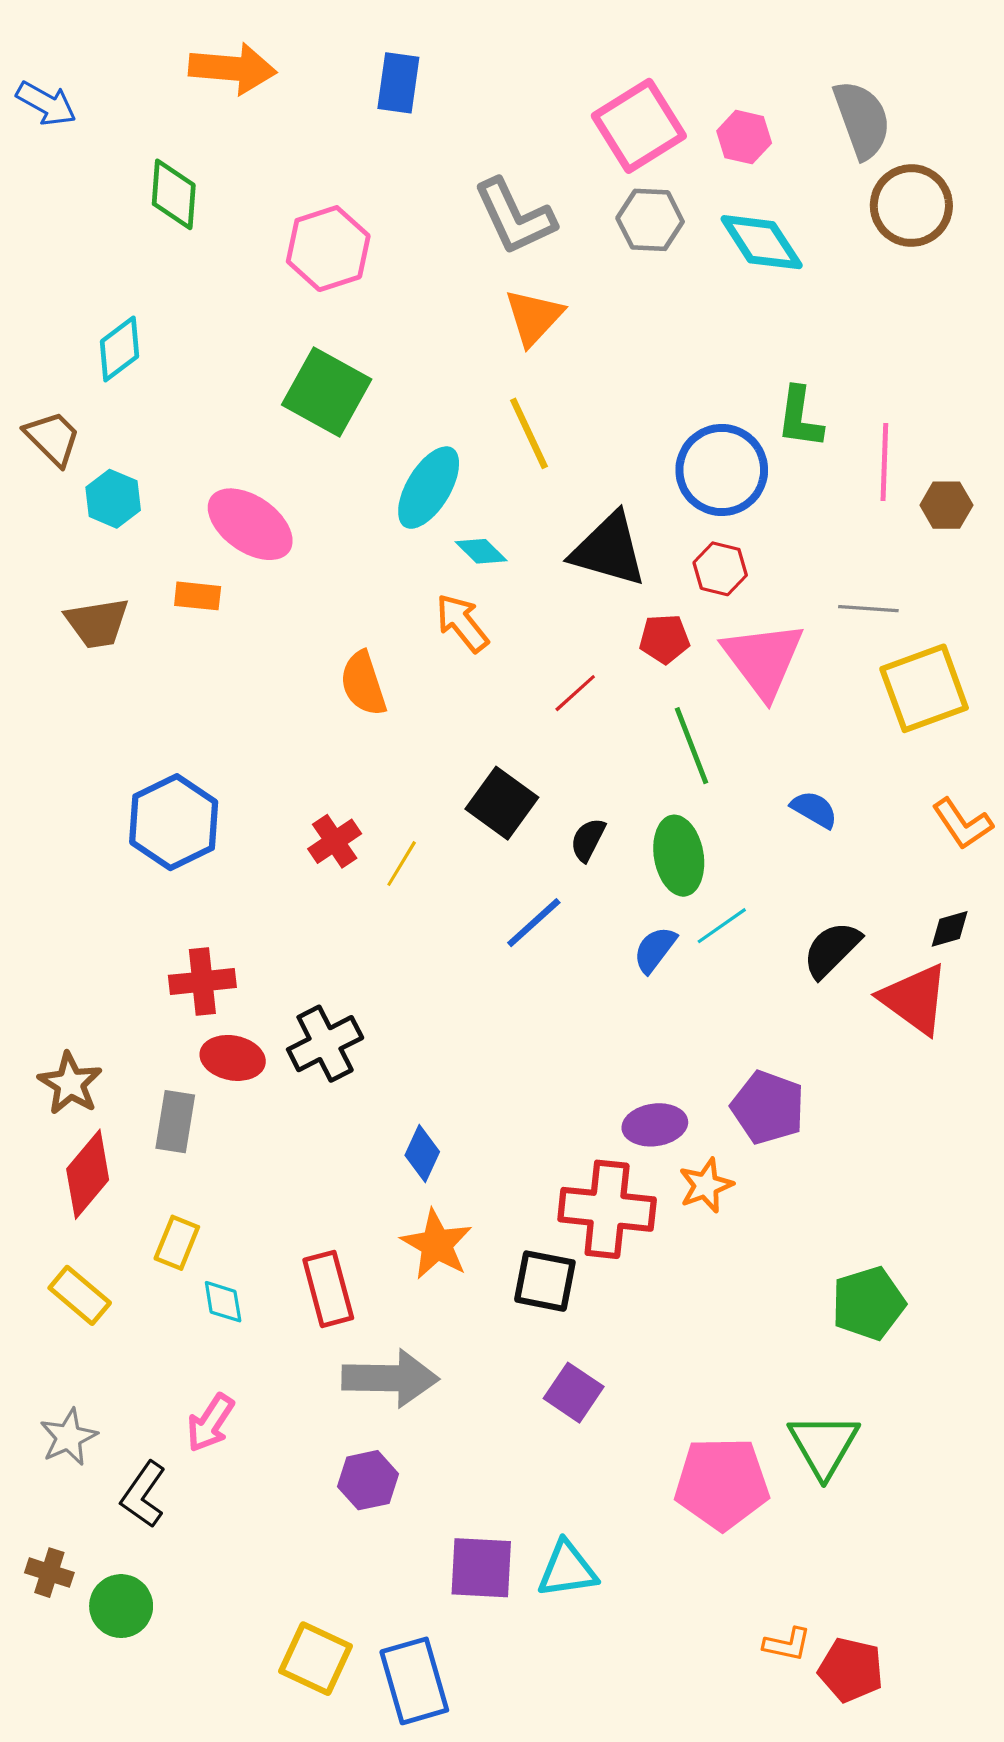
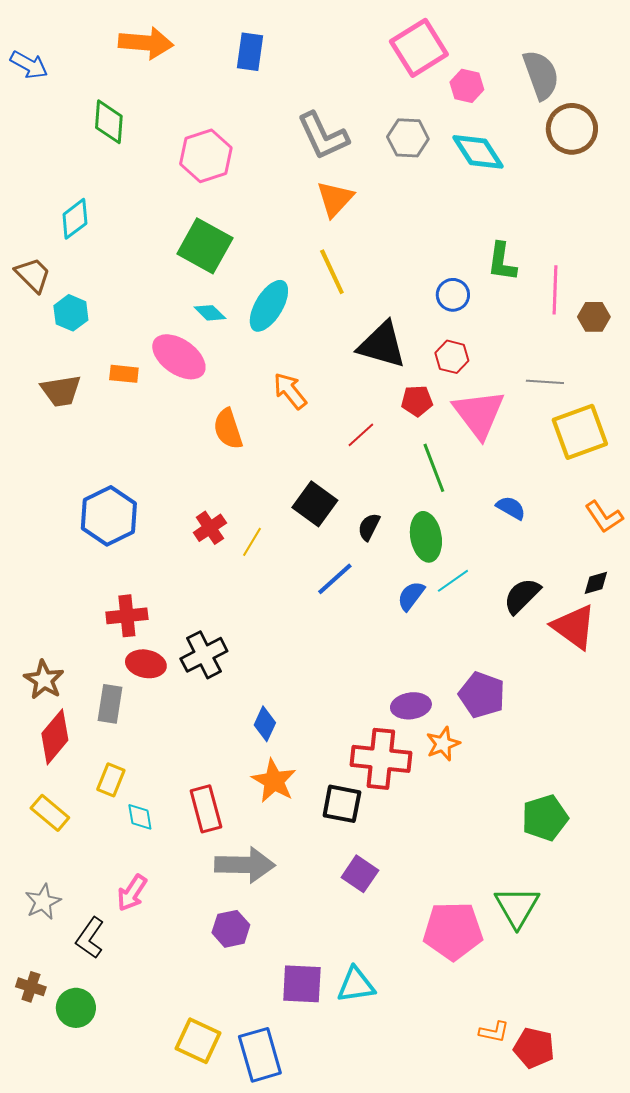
pink square: (639, 126) -> (419, 48), moved
blue circle: (722, 470) -> (453, 295), size x0.6
pink ellipse: (250, 524) -> (179, 357), moved
cyan diamond: (481, 551) -> (210, 313), moved

